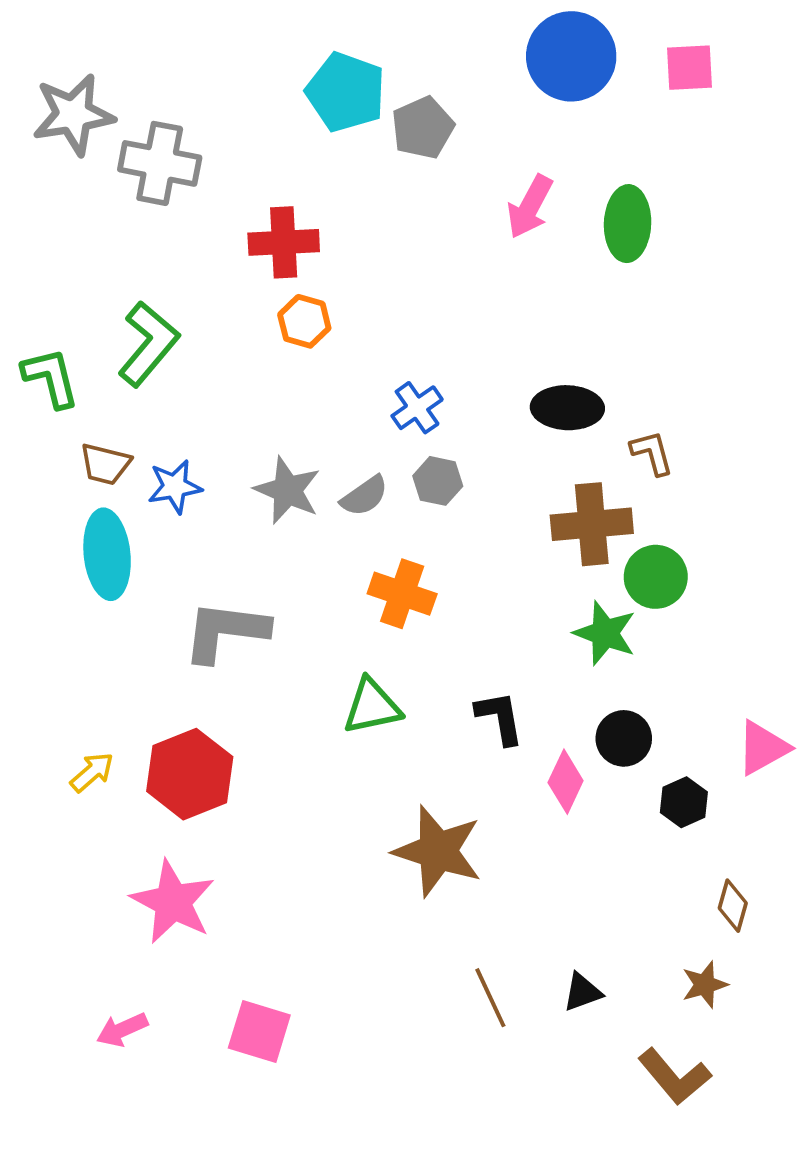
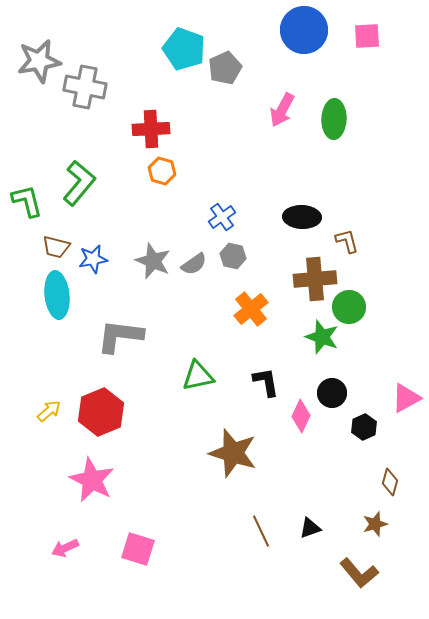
orange cross: (402, 594) -> (251, 309), moved, turned 32

